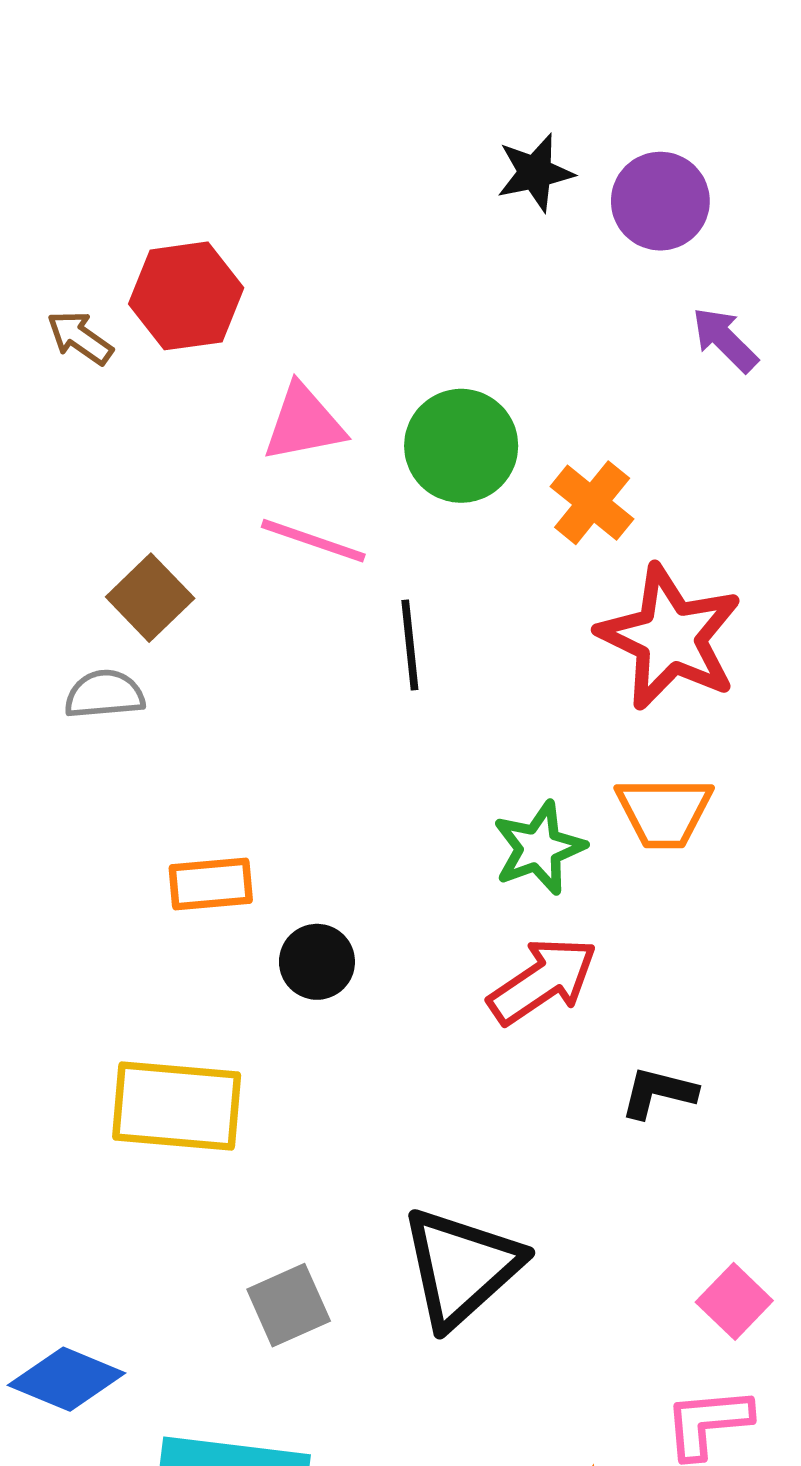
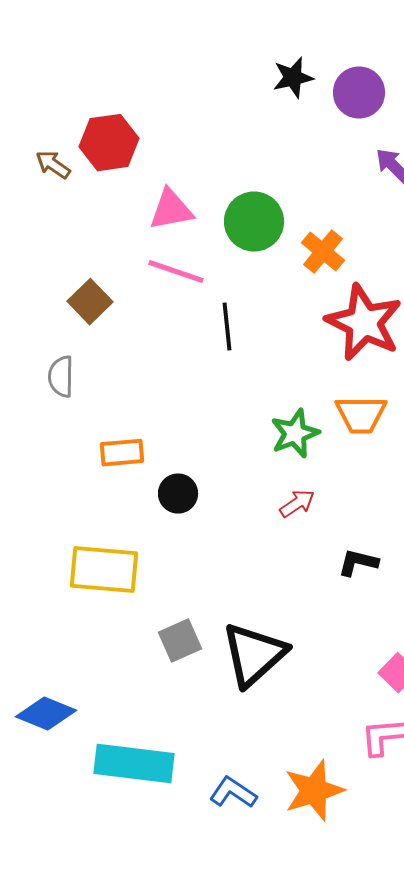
gray semicircle: (105, 694) -> (61, 377), moved, turned -84
red arrow: (543, 981) -> (297, 504), size x0.6
gray square: (289, 1305) -> (180, 641), moved

